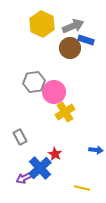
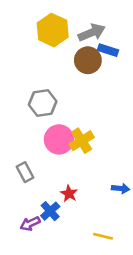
pink circle: (54, 92) -> (59, 139), moved
blue cross: (40, 168) -> (50, 211), size x0.7

